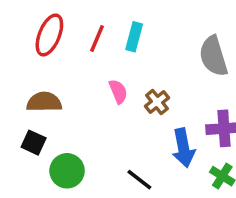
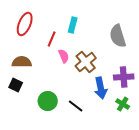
red line: (97, 39) -> (52, 39), moved
brown cross: (157, 102) -> (86, 62), size x1.5
green circle: (67, 171) -> (48, 101), moved

